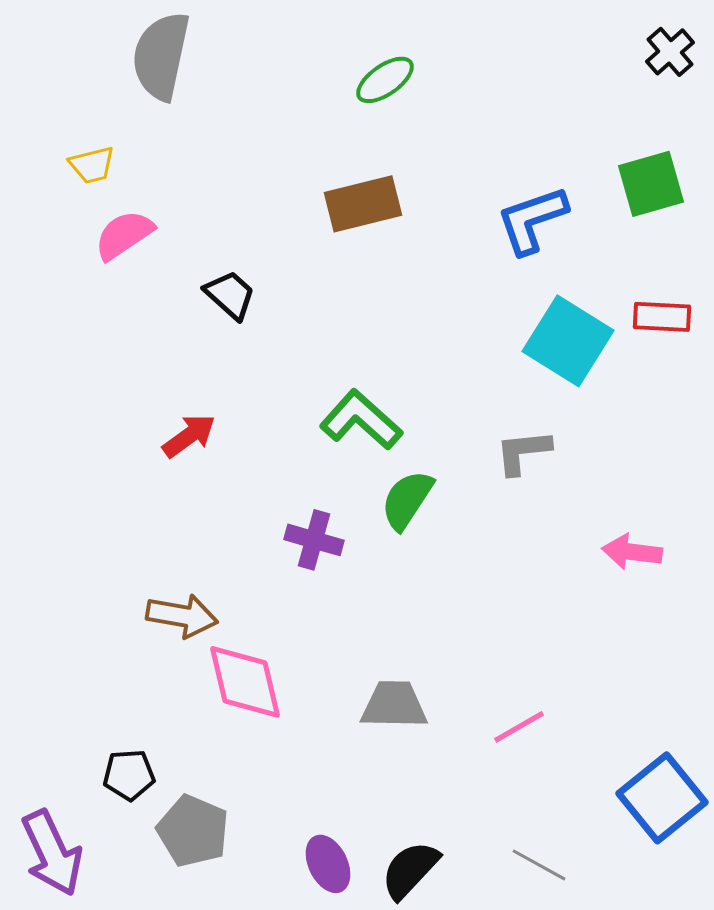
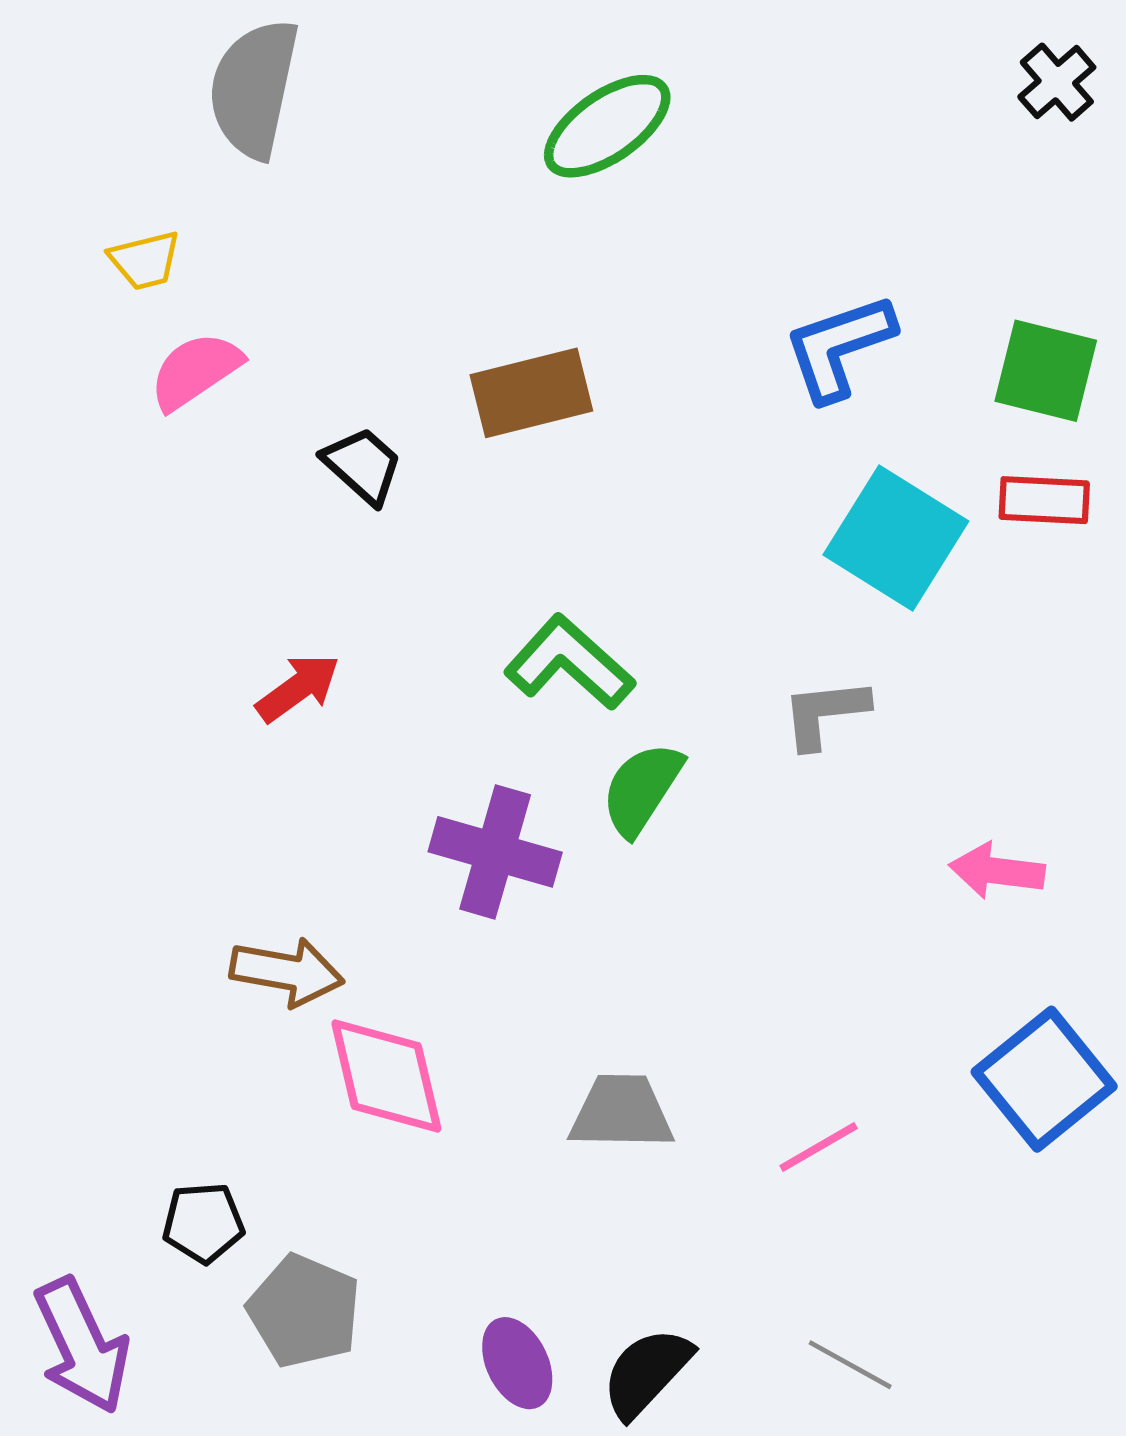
green ellipse: (385, 80) -> (607, 126), size x1.4
green square: (651, 184) -> (1046, 371), moved, turned 30
brown rectangle: (363, 204) -> (531, 393), moved
purple cross: (314, 540) -> (495, 852), size x1.4
blue square: (662, 798) -> (1044, 1079), moved

